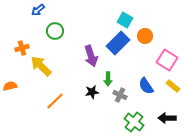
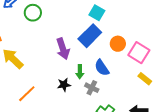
green circle: (55, 31) -> (33, 13), moved
orange circle: (145, 36) -> (118, 44), moved
blue semicircle: (146, 86) -> (102, 68), moved

